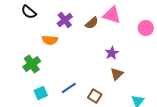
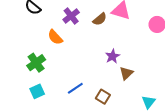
orange semicircle: (50, 40) -> (55, 37), turned 42
purple star: (112, 53) -> (112, 56), moved
cyan square: (41, 93) -> (37, 91), moved

